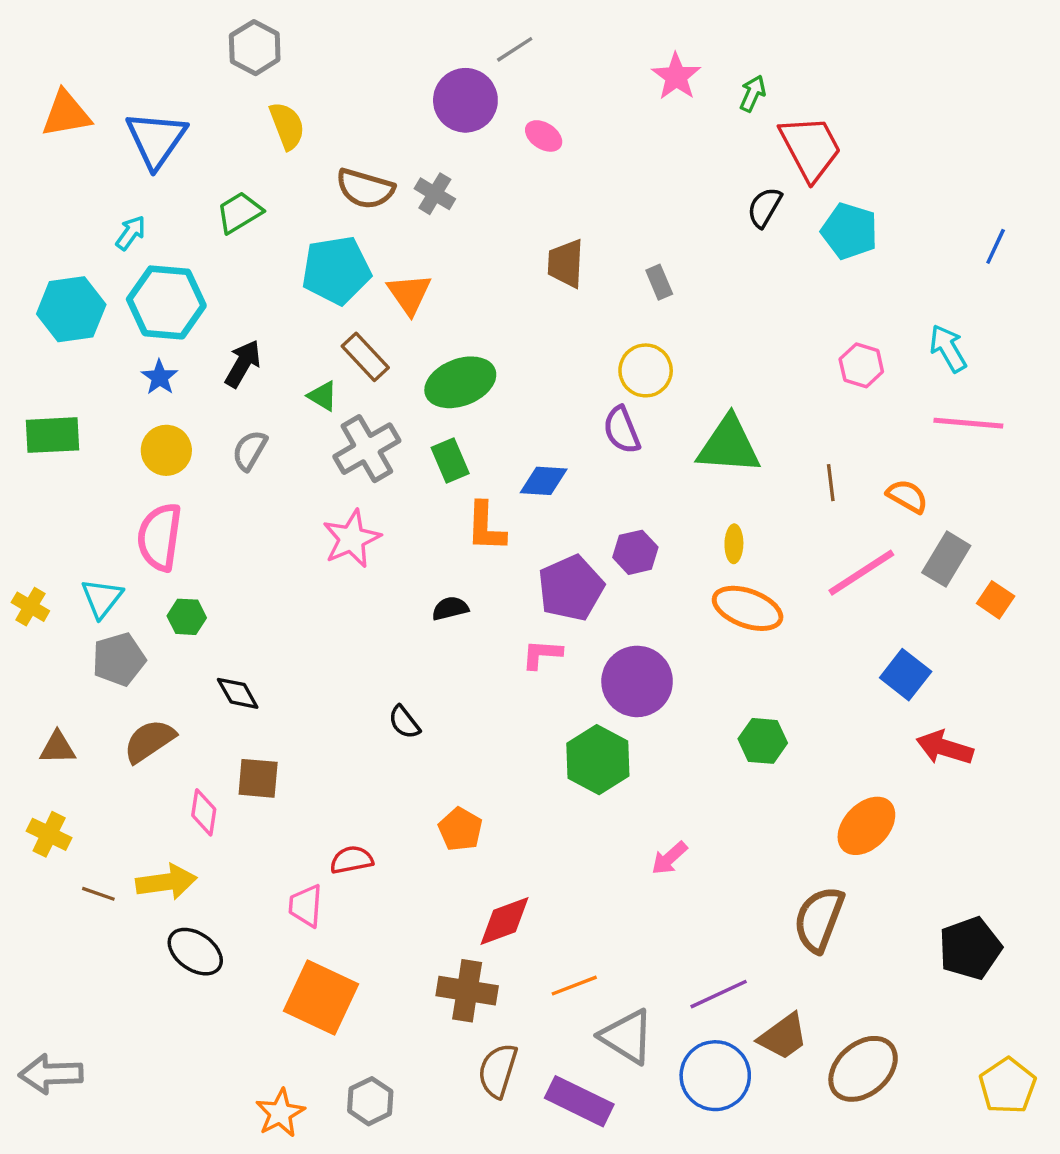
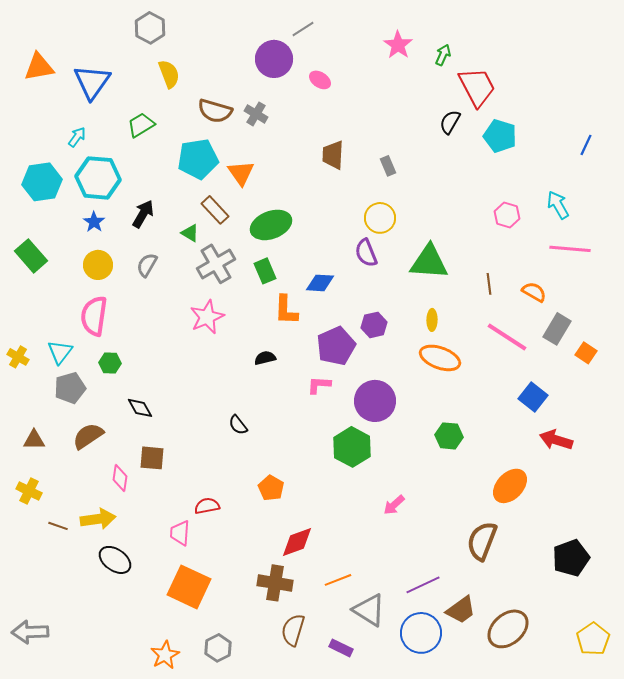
green rectangle: (52, 435) -> (31, 256), turned 52
pink line: (861, 573) -> (507, 337), turned 66
purple rectangle: (579, 1101) -> (341, 648), size x0.6

